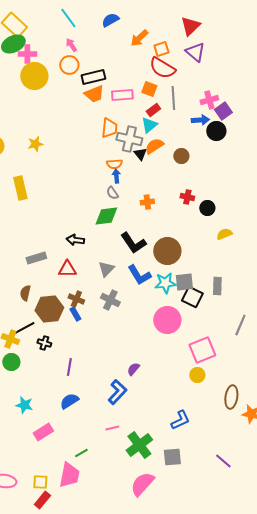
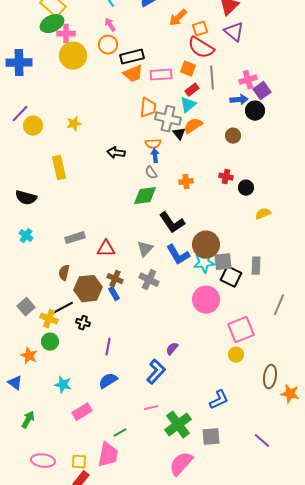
brown circle: (181, 156) -> (233, 136), moved
black arrow: (75, 240) -> (116, 153), moved
brown circle: (167, 251) -> (206, 245), moved

